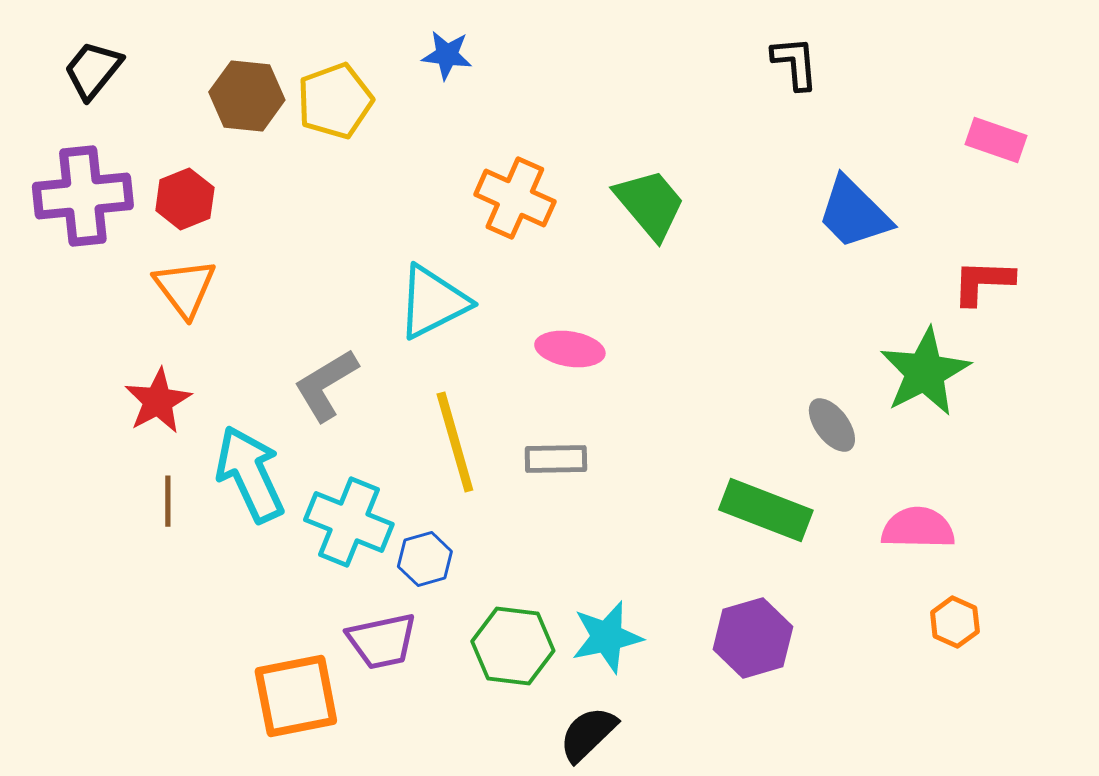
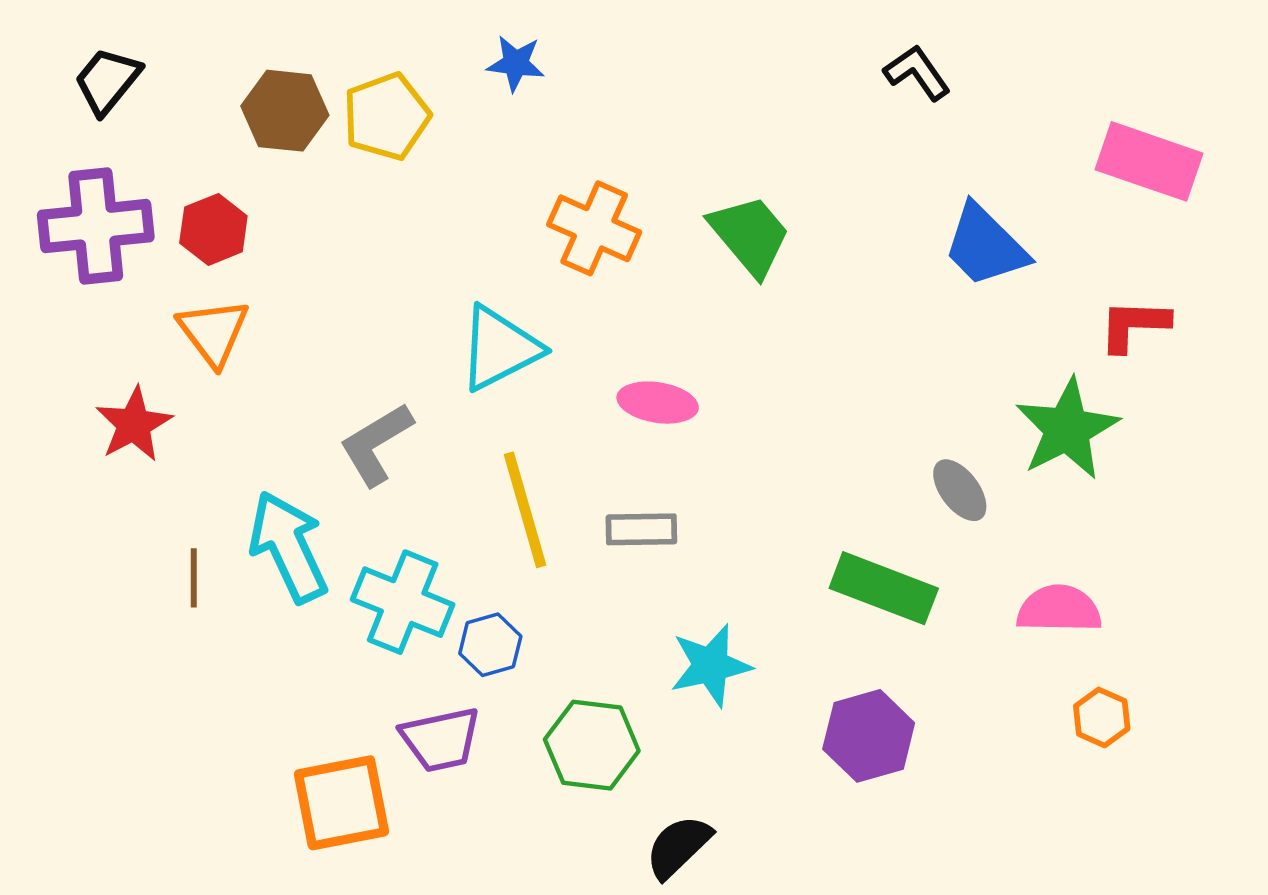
black L-shape: (795, 63) -> (917, 73), turned -30
pink rectangle: (996, 140) -> (1149, 161), size x1.5
red star: (158, 401) -> (134, 424), moved
cyan star: (607, 637) -> (711, 666), moved

